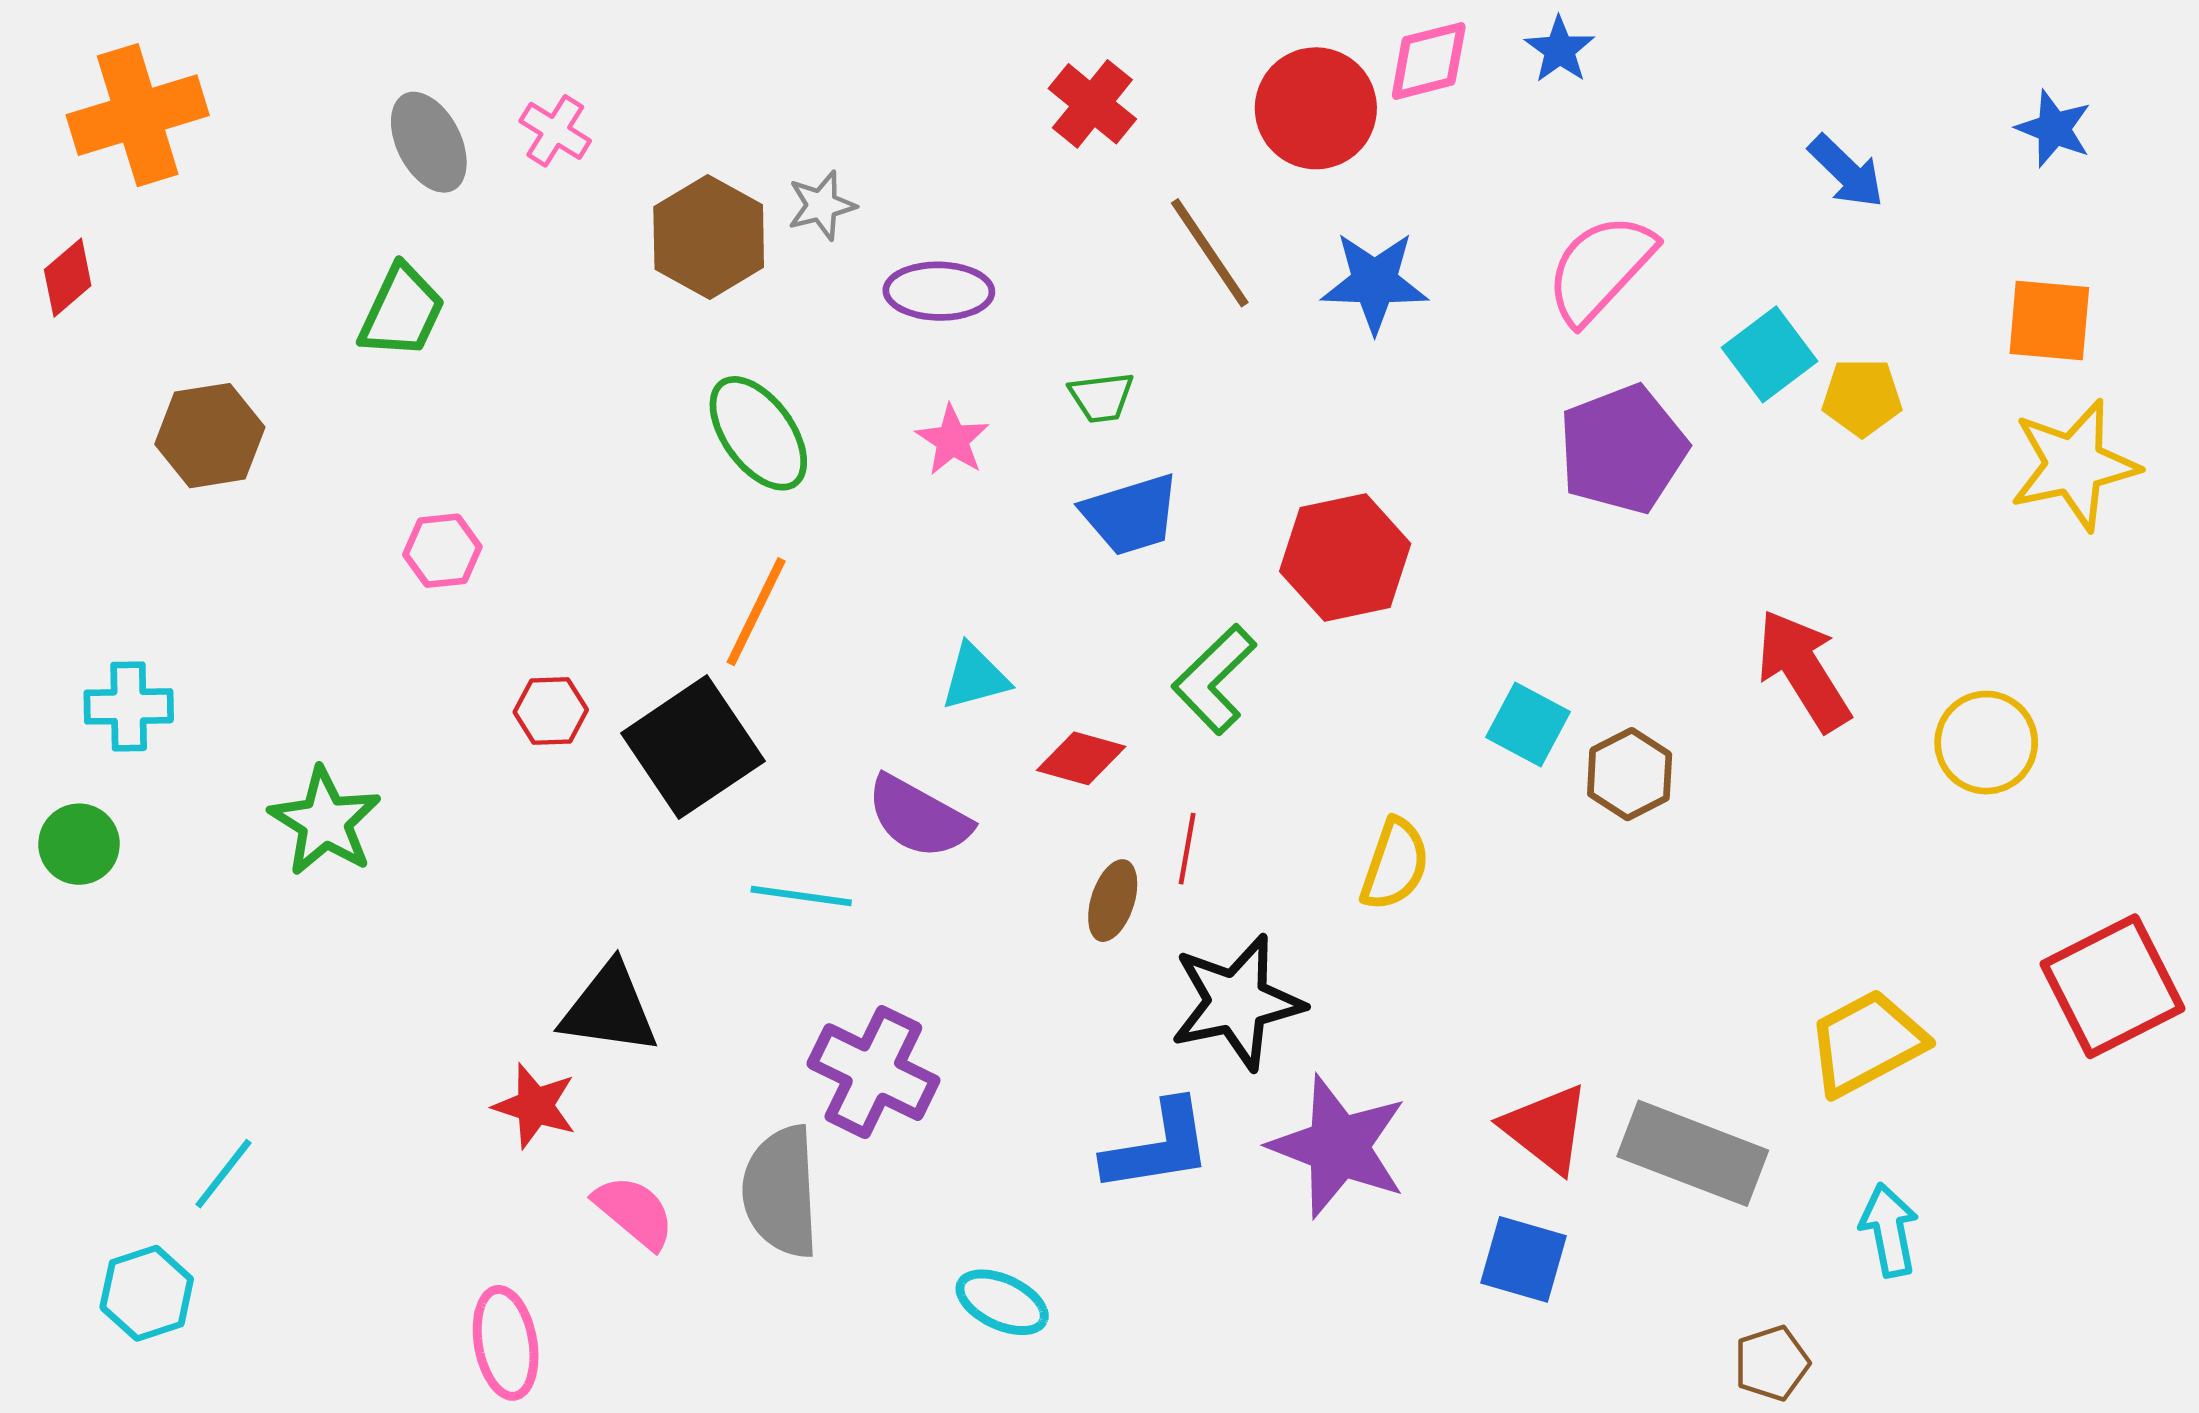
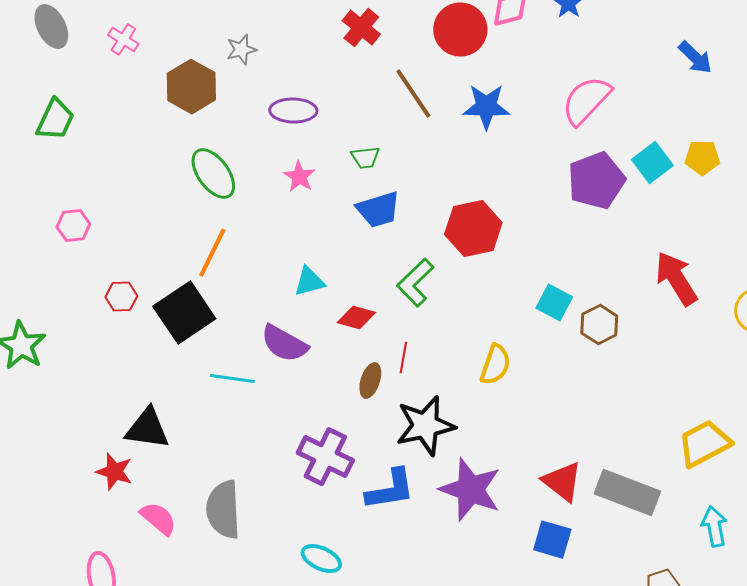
gray ellipse: (429, 142) -> (51, 27), moved
gray star: (822, 205) -> (241, 50), moved
cyan square: (1769, 354) -> (652, 163), moved
purple cross: (873, 1072) -> (325, 457), moved

